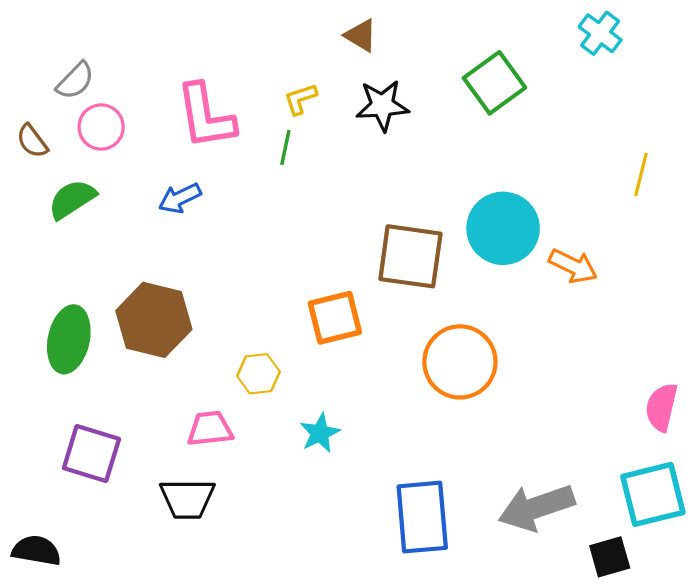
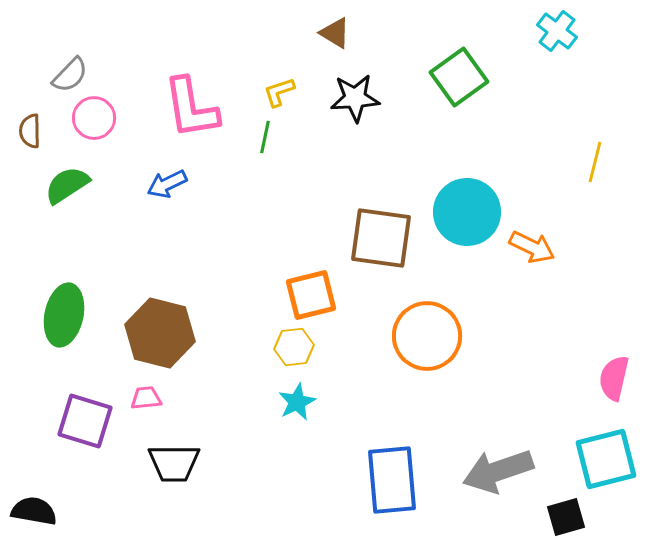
brown semicircle: (32, 141) -> (30, 131), turned 36
brown hexagon: (154, 320) -> (160, 333), moved
yellow hexagon: (258, 374) -> (294, 347), moved
pink trapezoid: (210, 429) -> (146, 398), moved, size x0.7

